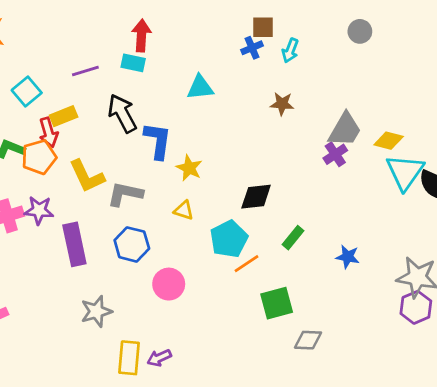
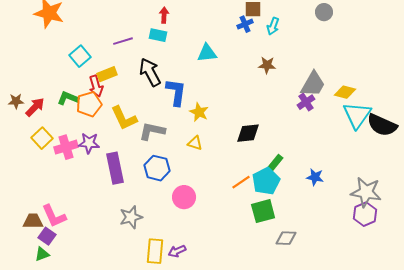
red arrow: (141, 36) -> (164, 15), size x0.7
cyan pentagon: (229, 239) -> (266, 181), moved

